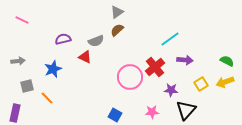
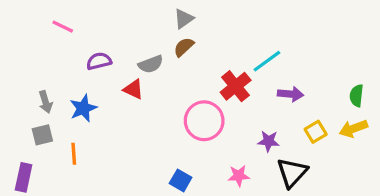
pink line: (22, 20) -> (63, 27), moved
gray arrow: (18, 61) -> (46, 102), moved, turned 80
green semicircle: (227, 61) -> (356, 96), turned -112
red cross: (155, 67) -> (236, 86), moved
orange line: (47, 98) -> (74, 154), turned 40

